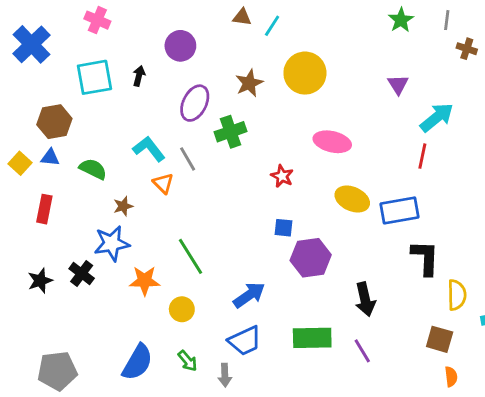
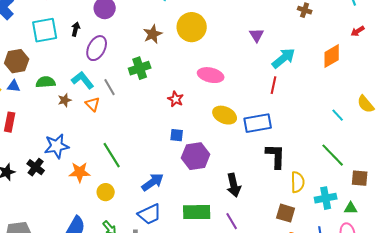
purple ellipse: (195, 103) -> (97, 48), moved
green semicircle: (93, 169) -> (46, 82), moved, turned -30
brown star: (123, 206) -> (65, 100), moved

